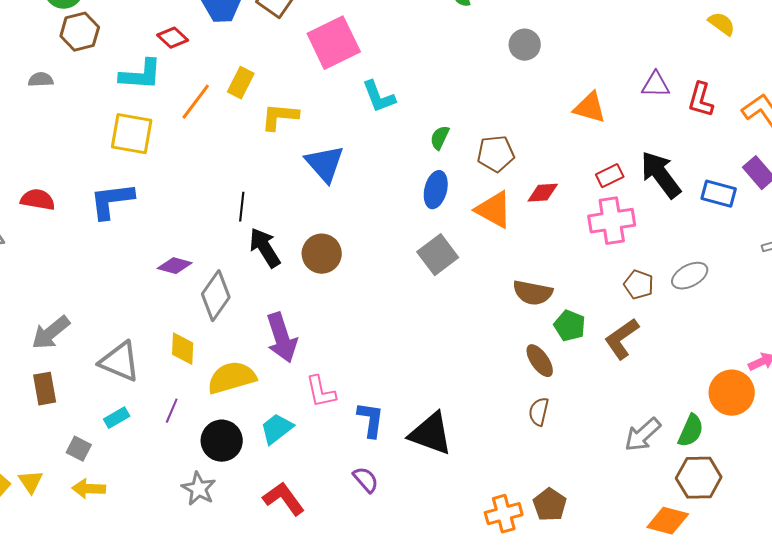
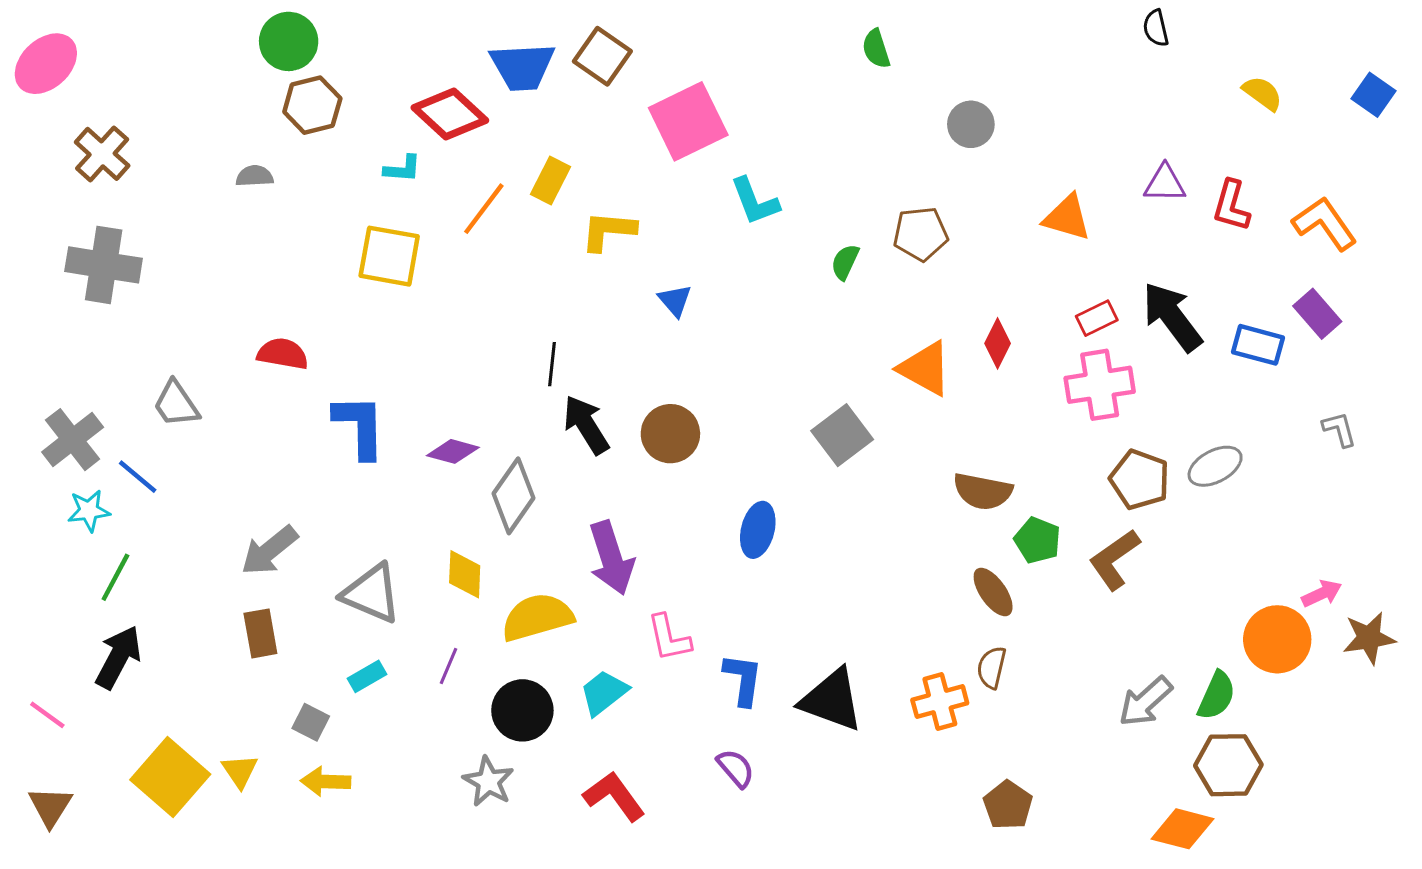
red diamond: (173, 38) -> (450, 114), size x1.6
cyan L-shape: (141, 75) -> (403, 169), size x0.6
brown pentagon: (496, 154) -> (921, 234), moved
blue triangle: (325, 164) -> (675, 300), size x0.6
blue ellipse: (436, 190) -> (758, 530), moved
red diamond: (543, 193) -> (998, 343), turned -60
red semicircle: (38, 200) -> (283, 354), moved
blue L-shape: (112, 201) -> (360, 426), moved, turned 96
brown pentagon: (639, 285) -> (1140, 480), size x1.4
orange cross: (504, 514) -> (940, 702), moved

